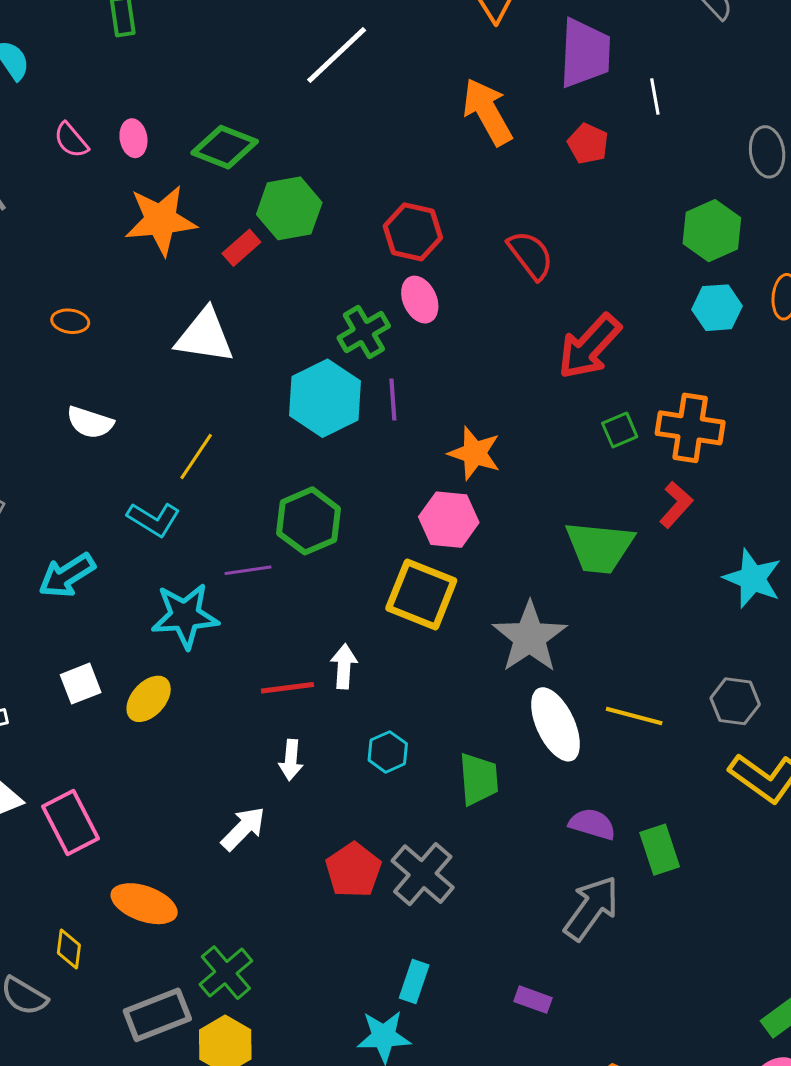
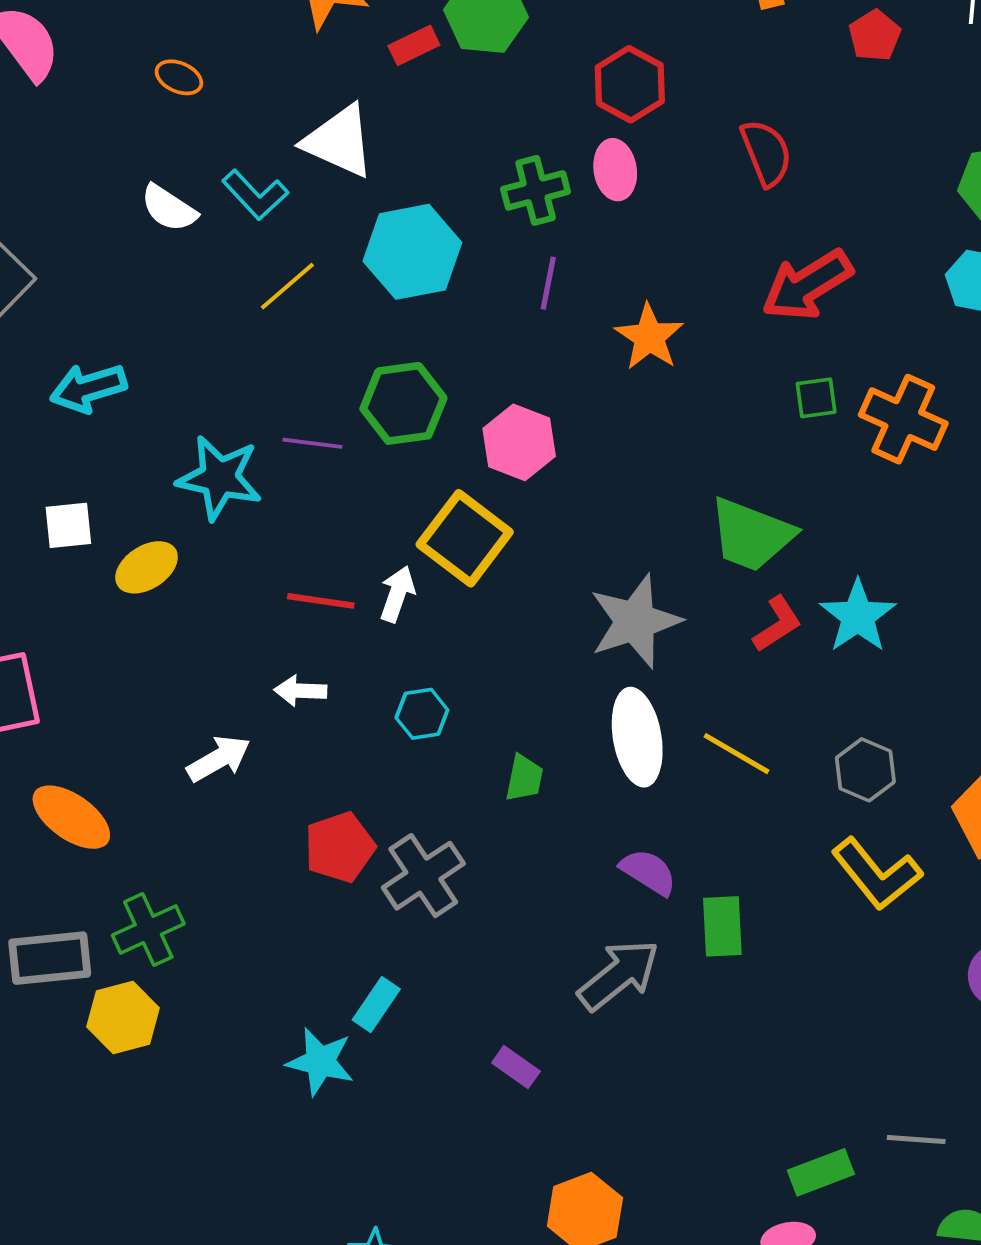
cyan hexagon: (325, 398) -> (412, 252), moved
orange star: (475, 453) -> (649, 337), moved
red L-shape: (676, 505) -> (777, 624), moved
cyan L-shape: (154, 519) -> (255, 195), moved
pink hexagon: (449, 520) -> (519, 442), moved
cyan star: (752, 578) -> (858, 616), moved
yellow square: (421, 594) -> (465, 538), moved
white arrow: (291, 760) -> (300, 691), turned 72
green trapezoid: (479, 779) -> (524, 778), size x0.7

